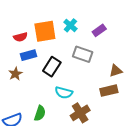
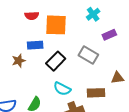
cyan cross: (70, 25) -> (93, 14), moved
red semicircle: (20, 37) -> (32, 16), moved
brown rectangle: (109, 91) -> (96, 93), moved

